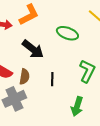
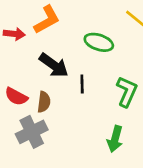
black line: (52, 79) -> (82, 84), moved

